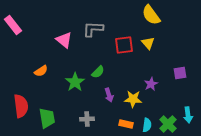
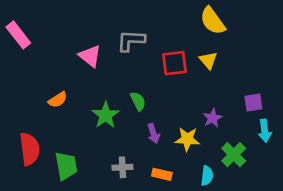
green semicircle: (98, 72) -> (138, 101), turned -72
cyan arrow: (188, 115) -> (265, 131), moved
orange rectangle: (126, 124) -> (162, 174), moved
green cross: (168, 124) -> (234, 155), moved

